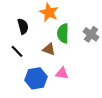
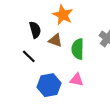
green semicircle: (63, 33) -> (78, 49), moved
brown triangle: (49, 49) -> (55, 40), moved

